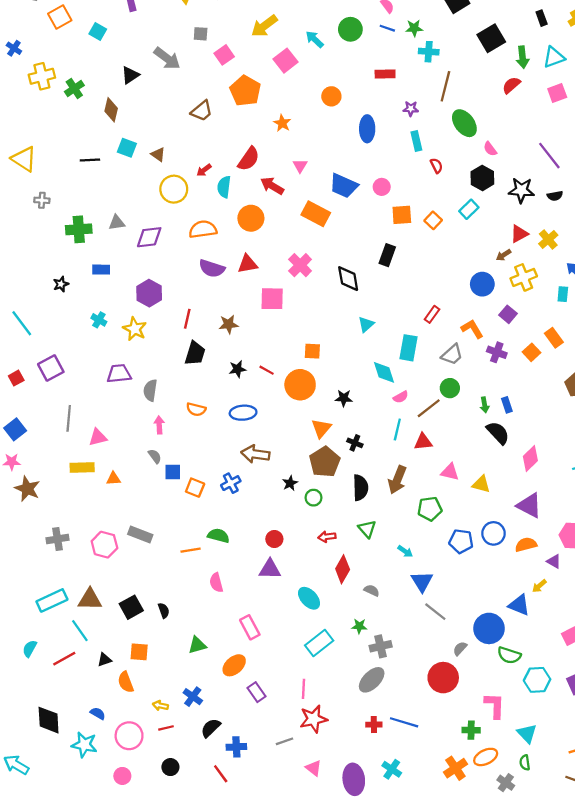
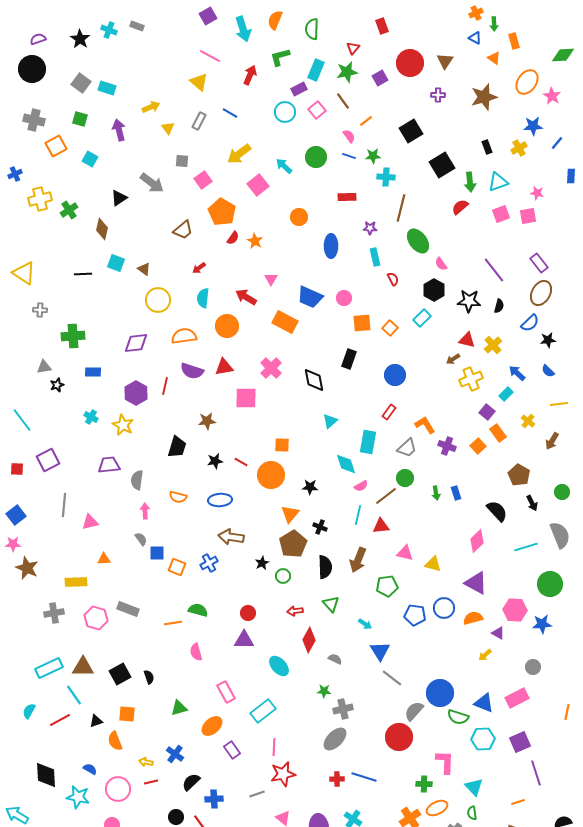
blue cross: (14, 48) -> (15, 174), turned 32
red semicircle: (249, 159) -> (233, 238), moved, size x0.6
red arrow: (204, 170) -> (199, 268), moved
black semicircle: (555, 196) -> (499, 306), turned -64
gray triangle: (117, 223) -> (44, 367), moved
red triangle: (519, 234) -> (467, 340), turned 42
blue circle: (482, 284) -> (395, 375), moved
cyan rectangle: (563, 294) -> (506, 394), turned 40
purple square: (508, 314) -> (487, 412), moved
red line: (187, 319) -> (165, 386), moved
red square: (16, 378) -> (17, 469), turned 32
black semicircle: (498, 433) -> (497, 511), moved
yellow rectangle: (82, 467) -> (76, 582), moved
blue triangle: (519, 605) -> (484, 703), moved
cyan rectangle: (319, 643) -> (263, 711), moved
gray semicircle: (460, 649) -> (414, 711), size x1.5
black circle: (170, 767) -> (176, 817), moved

